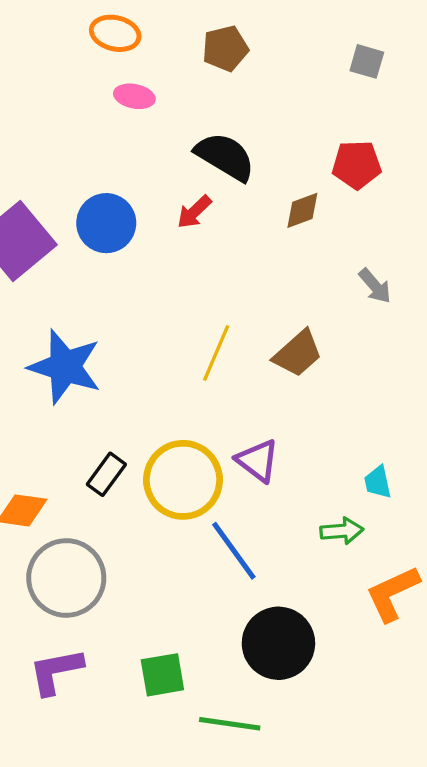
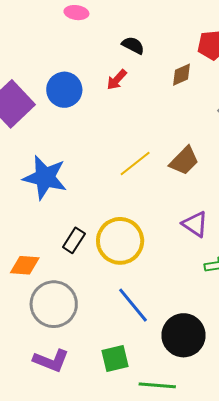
black semicircle: (225, 157) -> (133, 45), size x0.6
yellow line: (216, 353) -> (135, 163), turned 32
purple triangle: (258, 461) -> (195, 224), moved
blue line: (234, 551) -> (133, 305), moved
purple L-shape: (56, 671) -> (51, 361), turned -144

